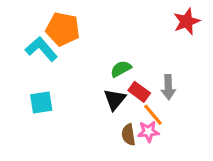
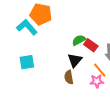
red rectangle: (139, 92) -> (91, 45), moved
brown semicircle: (129, 135) -> (69, 77), moved

